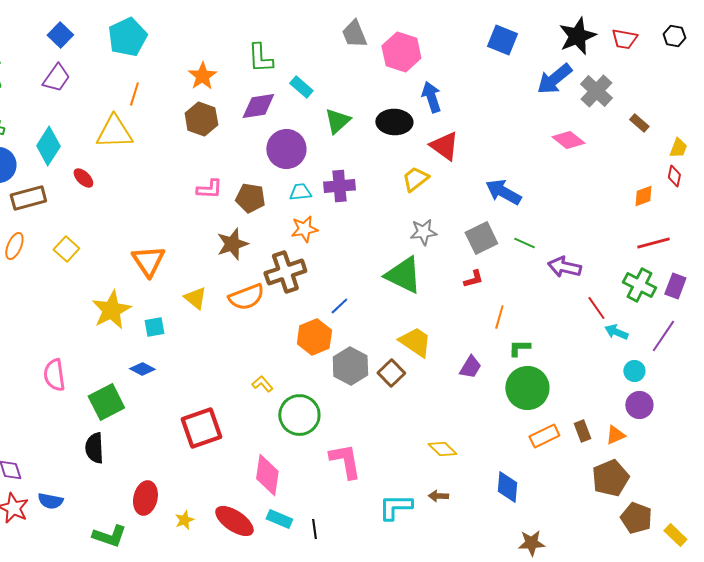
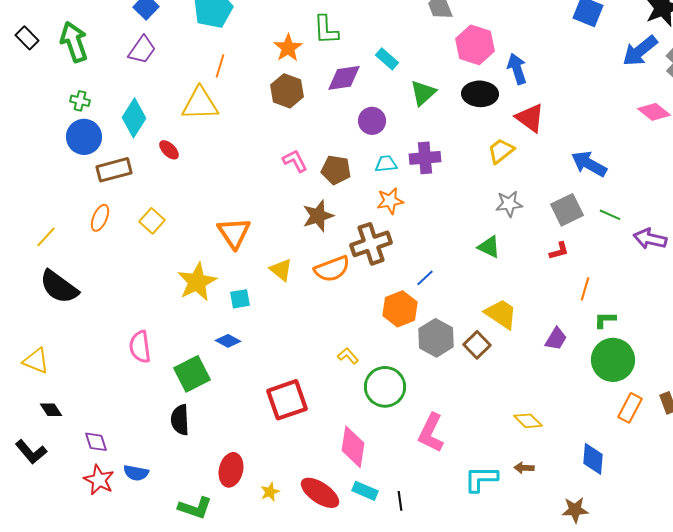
pink hexagon: (401, 52) -> (475, 45), moved
green L-shape: (260, 58) -> (326, 30), moved
purple circle: (286, 149) -> (372, 121), size x0.7
pink L-shape: (209, 189) -> (295, 161), turned -120
green triangle: (403, 275) -> (489, 247), size x0.6
orange rectangle: (544, 436) -> (630, 408), turned -36
pink L-shape: (345, 461) -> (431, 433), turned -144
brown star: (531, 543) -> (575, 510), moved

